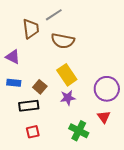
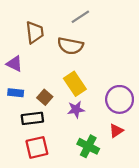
gray line: (54, 15) -> (80, 17), moved
red triangle: (104, 117) -> (116, 131), turned 32
red square: (33, 132) -> (37, 147), size x1.5

